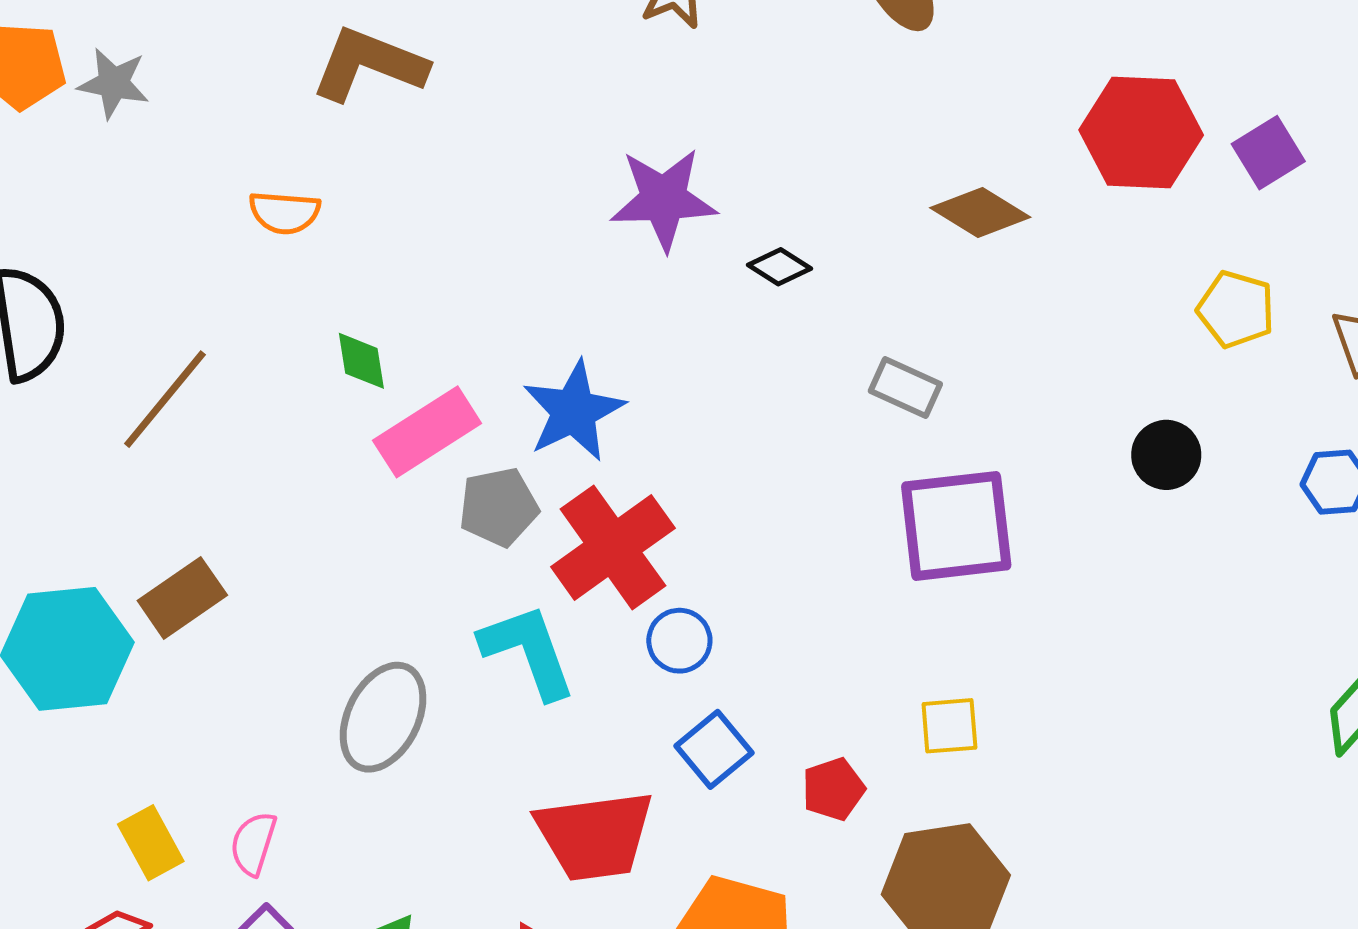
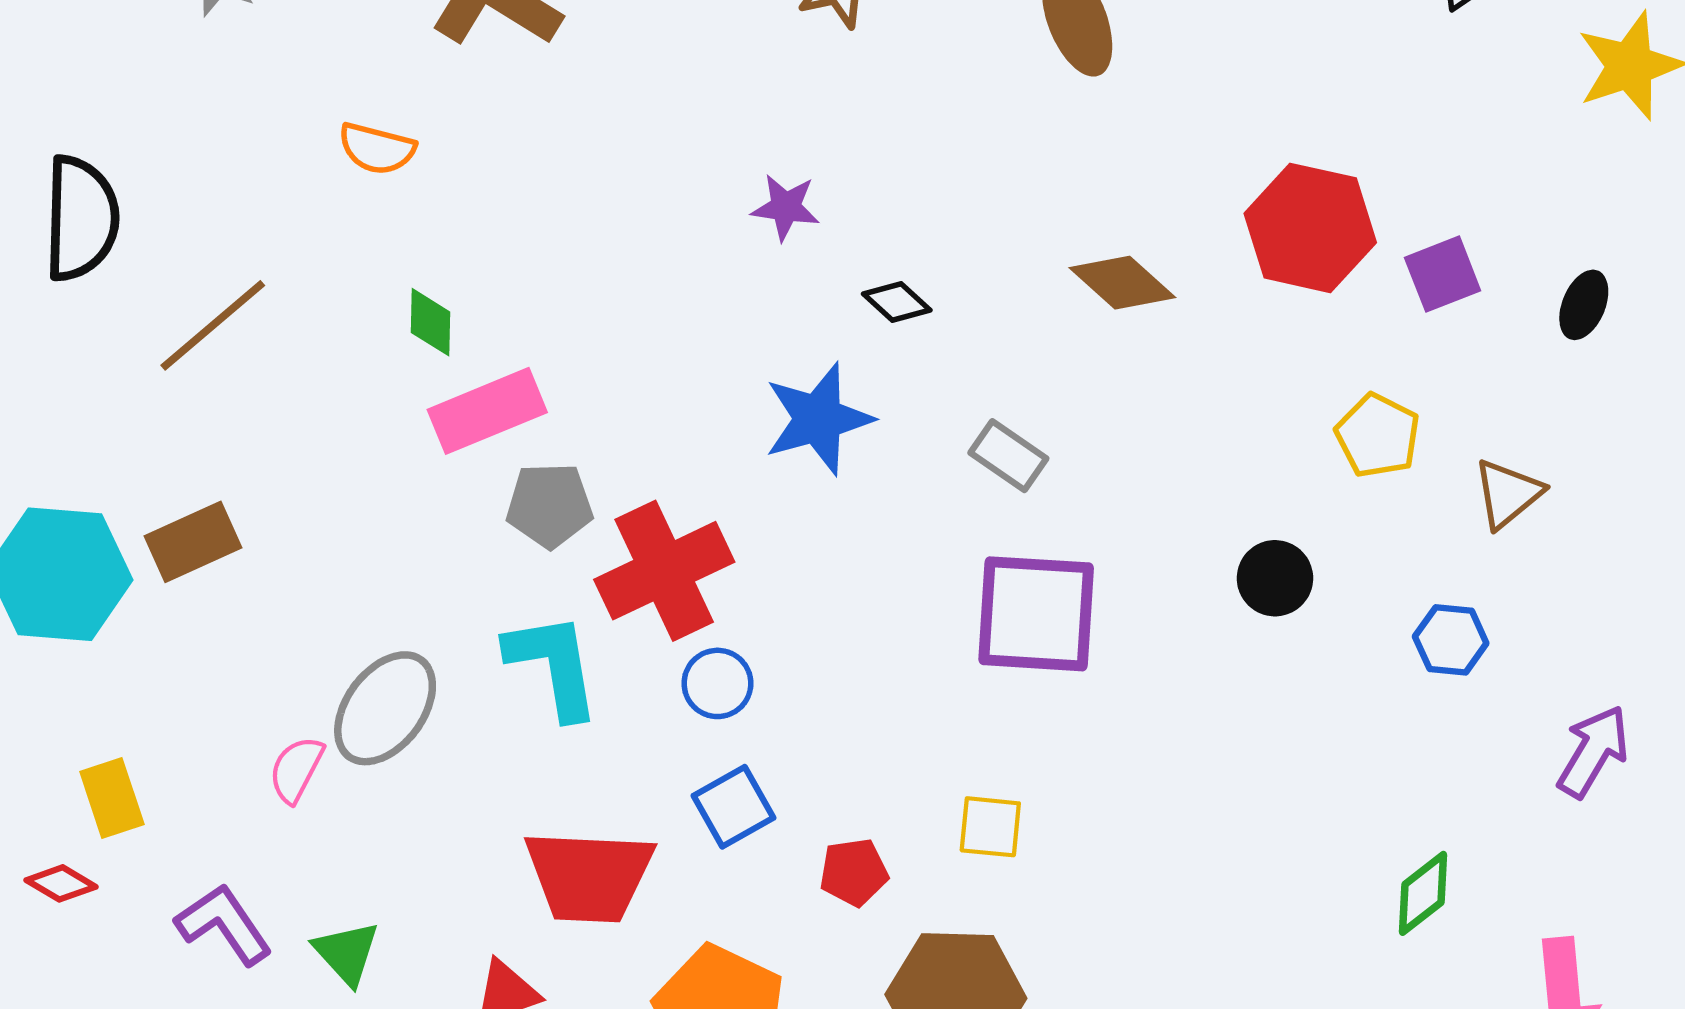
purple star: (664, 199) -> (786, 207), size x0.6
blue star: (574, 411) -> (818, 419), moved
pink semicircle: (253, 844) -> (296, 769), moved

